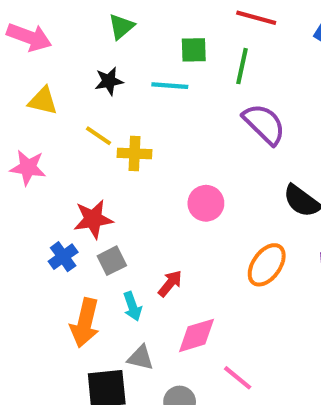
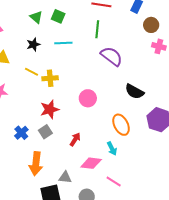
green triangle: (121, 27) -> (36, 17), turned -32
green square: (194, 50) -> (58, 16), moved, turned 32
red star: (93, 219) -> (50, 109), moved
orange ellipse: (267, 265) -> (121, 125), turned -55
cyan arrow: (132, 306) -> (112, 149), moved
pink diamond: (197, 335) -> (91, 163), turned 30

